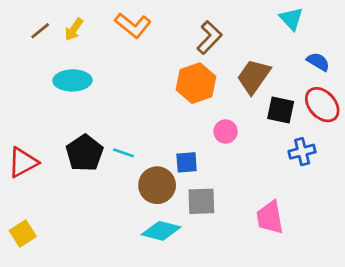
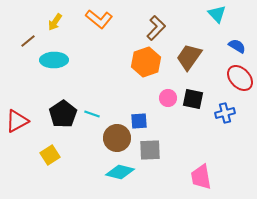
brown line: (40, 31) -> (28, 41), moved
black square: (281, 110) -> (193, 99), moved
pink trapezoid: (270, 217) -> (201, 177), moved
yellow square: (23, 234) -> (50, 155), moved

